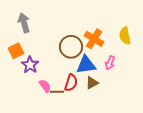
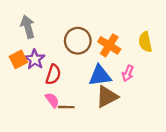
brown circle: (71, 47) -> (78, 41), moved
purple star: (30, 65) -> (35, 59), moved
red semicircle: (71, 83) -> (53, 74), moved
brown triangle: (92, 83) -> (107, 97), size x1.5

